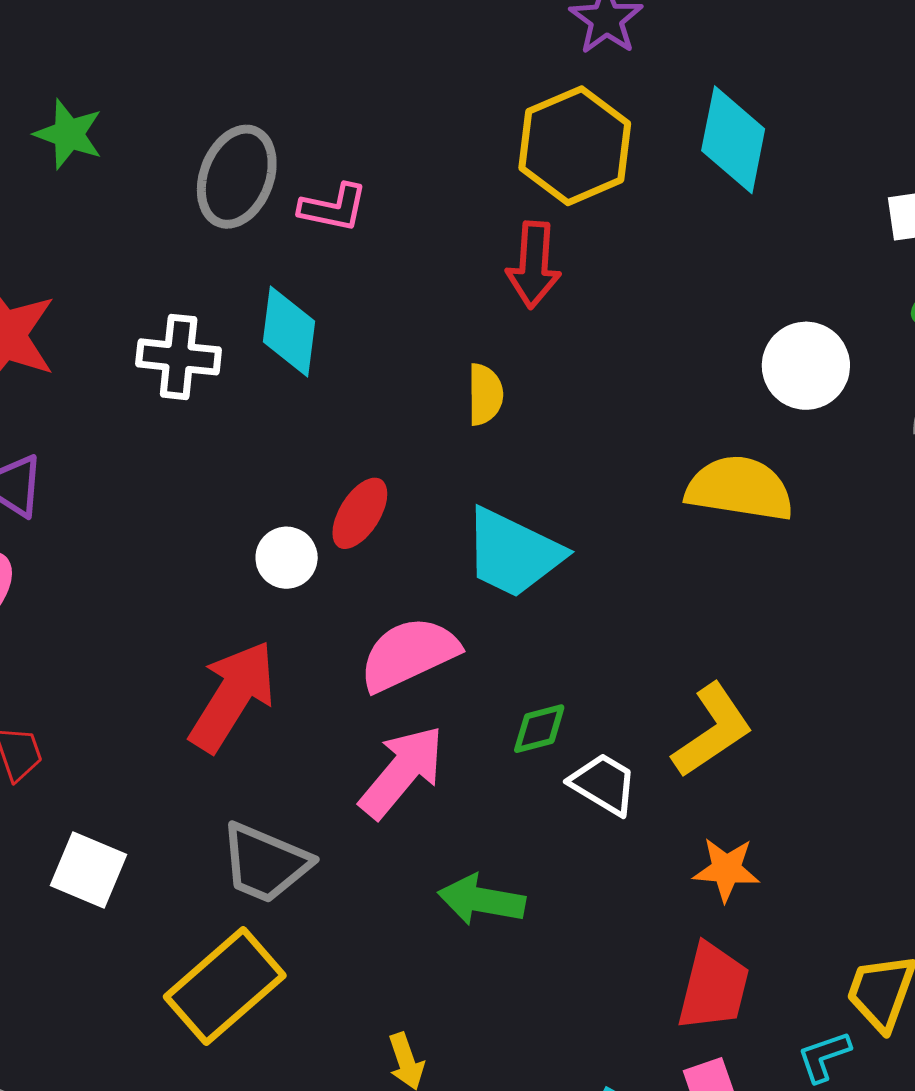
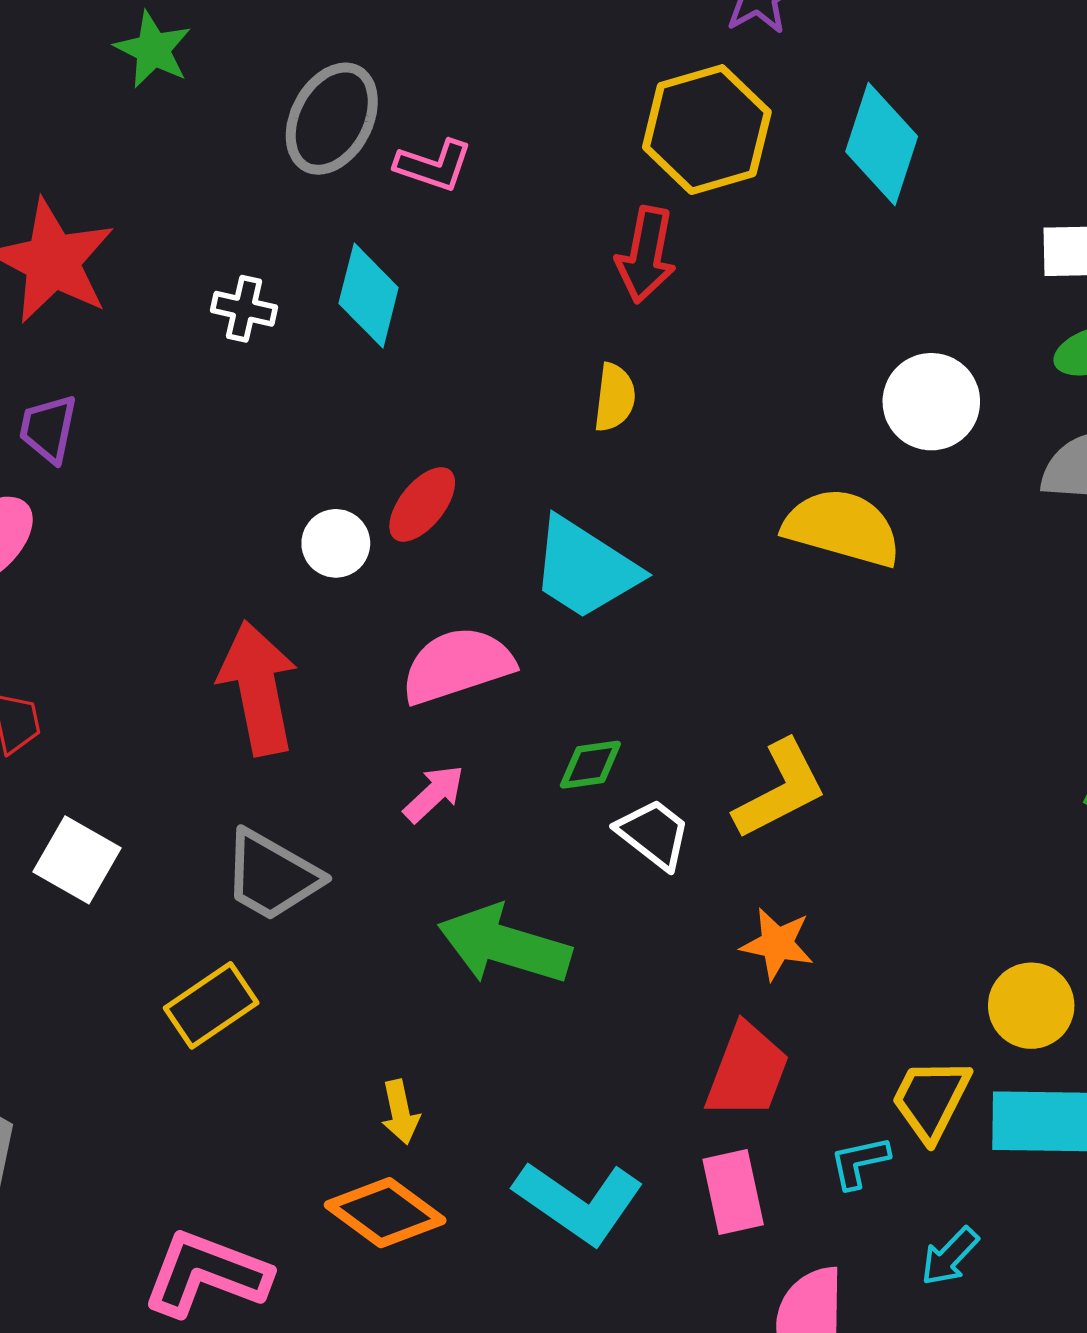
white cross: (179, 357) -> (244, 309), size x0.7
yellow semicircle: (485, 394) -> (615, 397), moved
red arrow: (232, 696) -> (258, 688), turned -50
pink arrow: (402, 772) -> (434, 794), size x0.6
green arrow: (481, 900) -> (504, 945), size x1.4
yellow rectangle: (225, 986) -> (211, 1005), size x0.7

